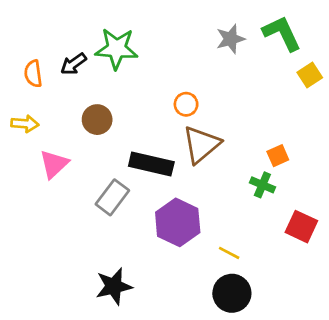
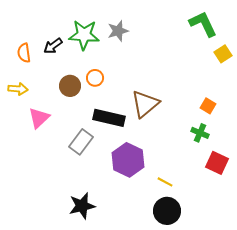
gray star: (231, 39) -> (118, 31), moved
orange circle: (186, 104) -> (95, 78), moved
orange square: (278, 156) -> (208, 106), moved, turned -35
green cross: (262, 185) -> (200, 133), moved

